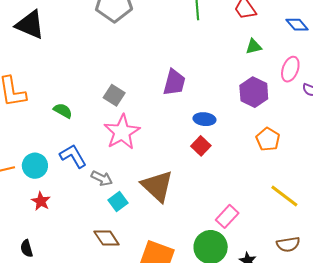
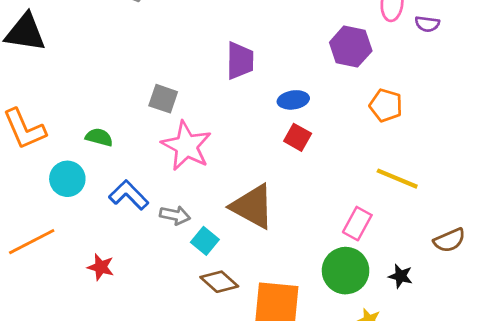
cyan circle: (35, 166) -> (67, 179), moved
yellow line: (284, 196) -> (397, 179), moved
brown diamond: (107, 238) -> (219, 282), moved

